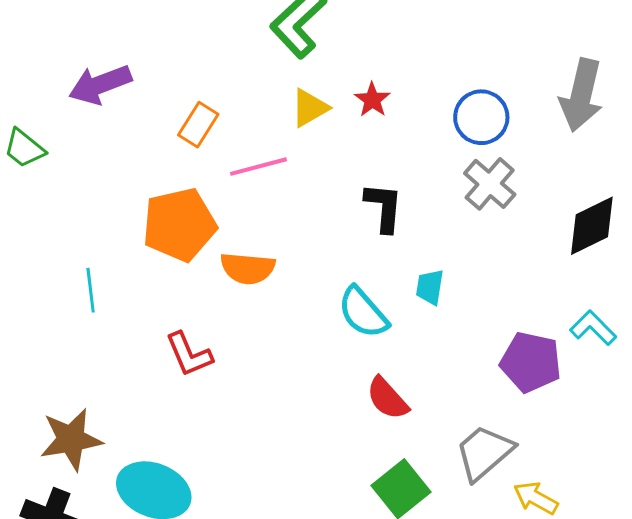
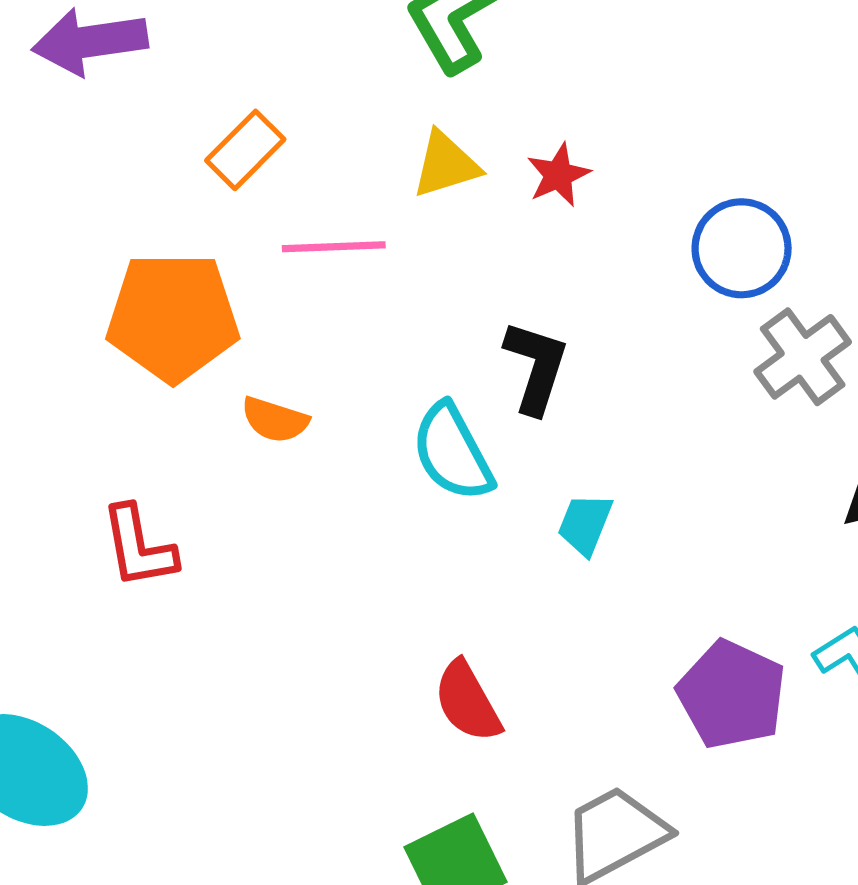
gray cross: (490, 184) -> (803, 357), moved
orange semicircle: (248, 268) -> (275, 420), size x0.7
cyan semicircle: (363, 312) -> (452, 452), moved

